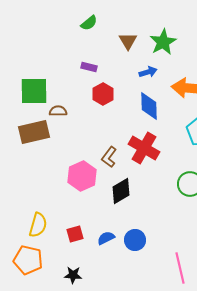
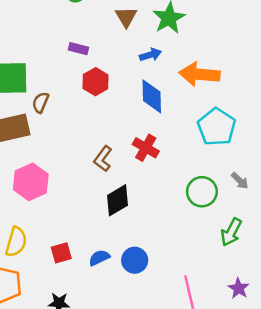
brown semicircle: (58, 111) -> (41, 102), turned -66
red cross: (144, 148) -> (146, 148), size x0.7
pink hexagon: (82, 176) -> (31, 182), moved

